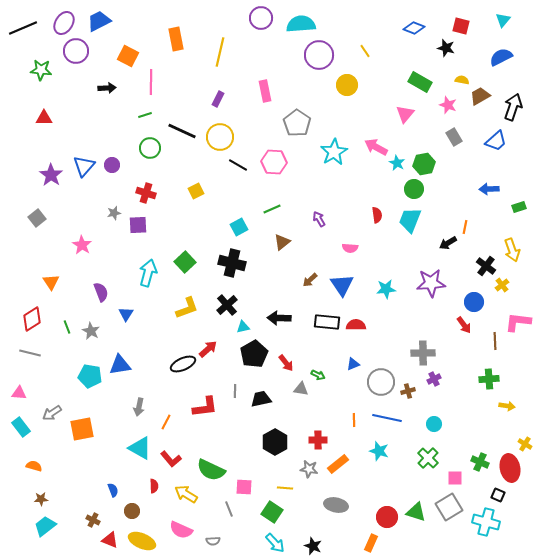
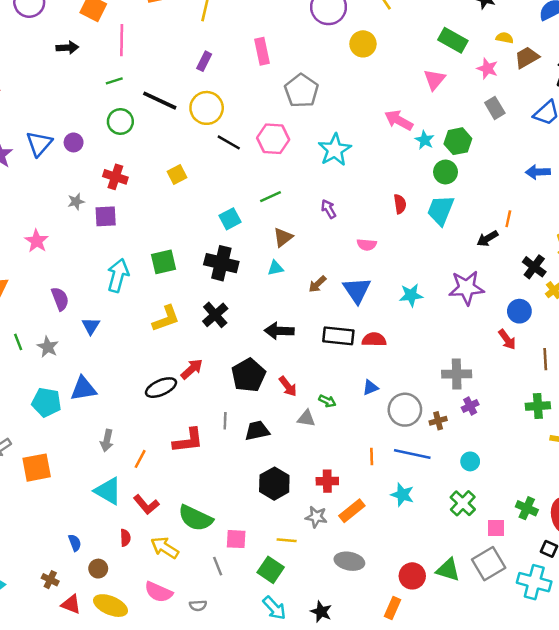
cyan star: (334, 152) -> (335, 150), moved
green square: (185, 262) -> (163, 262), turned 30
cyan triangle: (243, 327) -> (276, 268), moved

